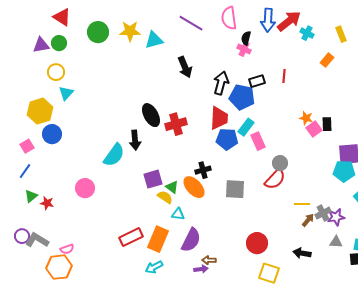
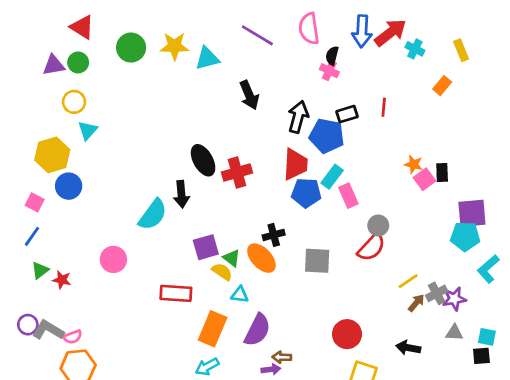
pink square: (27, 146) -> (35, 202), turned -32
yellow line: (302, 204) -> (408, 281), turned -35
red rectangle: (131, 237) -> (176, 293), moved, turned 30
pink semicircle: (67, 249) -> (73, 337), moved

